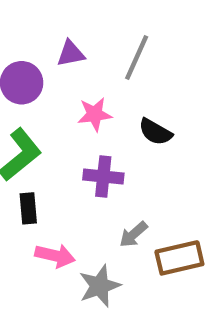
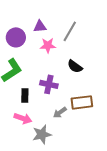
pink star: (95, 114) -> (48, 45), moved
black rectangle: (28, 208) -> (25, 95), moved
brown rectangle: (179, 258) -> (82, 102), moved

